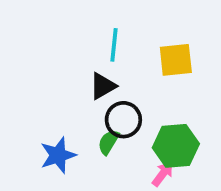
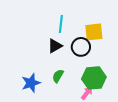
black circle: (123, 120) -> (81, 47), moved

